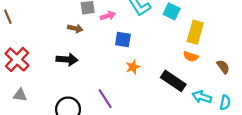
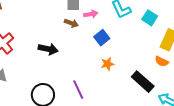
brown arrow: (75, 28) -> (71, 23), moved
blue square: (123, 39) -> (102, 38), turned 35

